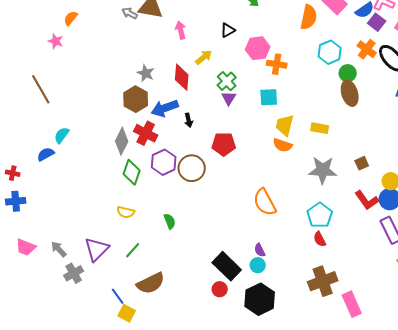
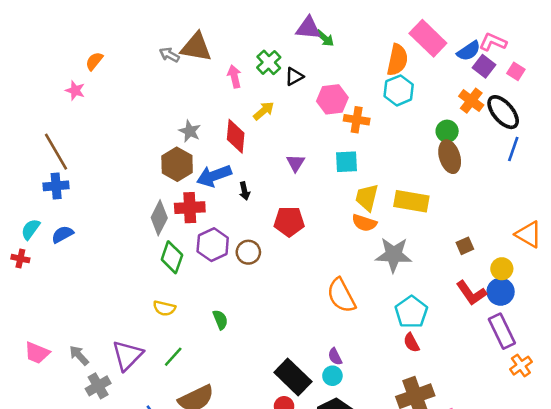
cyan hexagon: (330, 52) -> (399, 90), moved
green cross: (227, 81) -> (269, 62), moved
yellow rectangle: (320, 128) -> (411, 201), size x1.5
red cross: (146, 133) -> (190, 208), turned -30
cyan semicircle: (62, 135) -> (31, 229), moved
brown circle: (192, 168) -> (248, 252), size x0.7
gray star: (323, 170) -> (394, 255), moved
blue cross: (16, 201) -> (56, 186), moved

